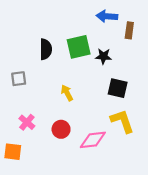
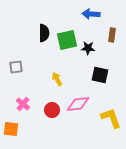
brown rectangle: (129, 30) -> (112, 35), moved
black semicircle: (46, 49) -> (44, 33), moved
yellow L-shape: (122, 121) -> (111, 118), moved
pink diamond: (93, 140) -> (78, 104), moved

